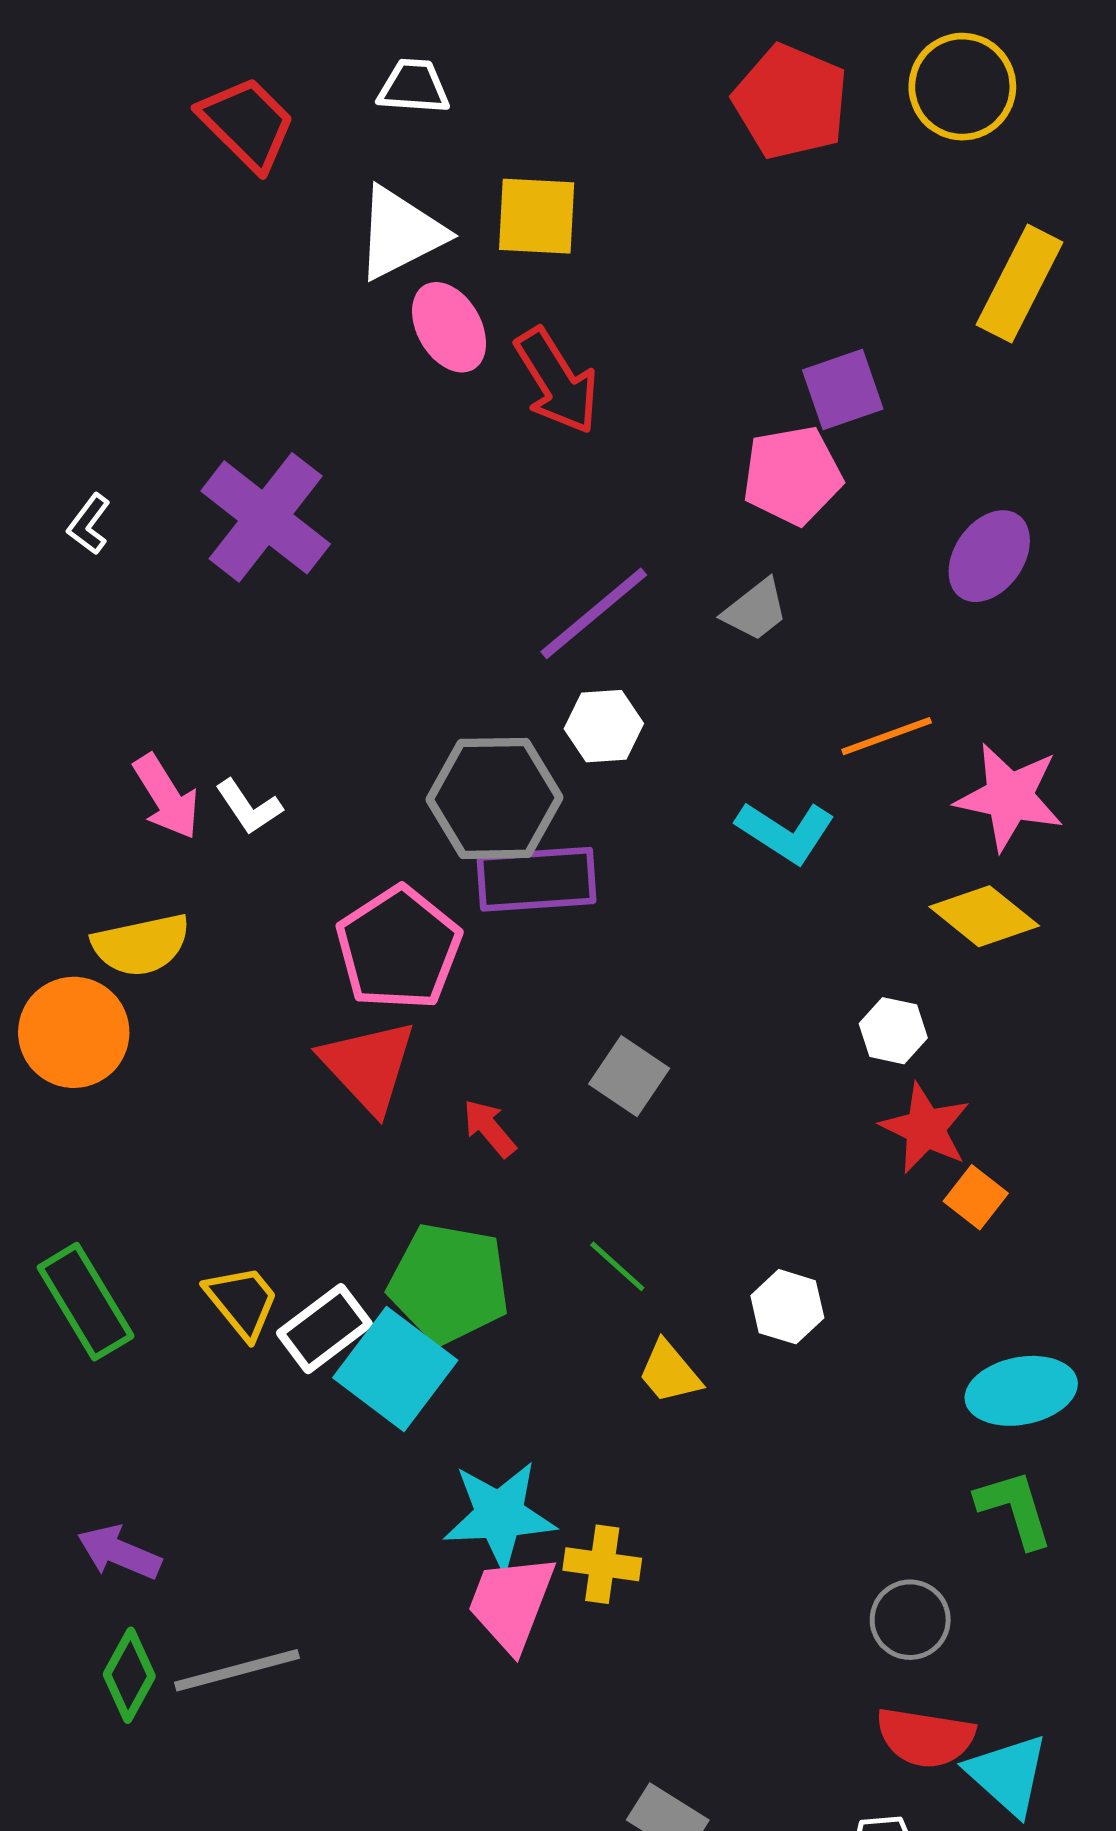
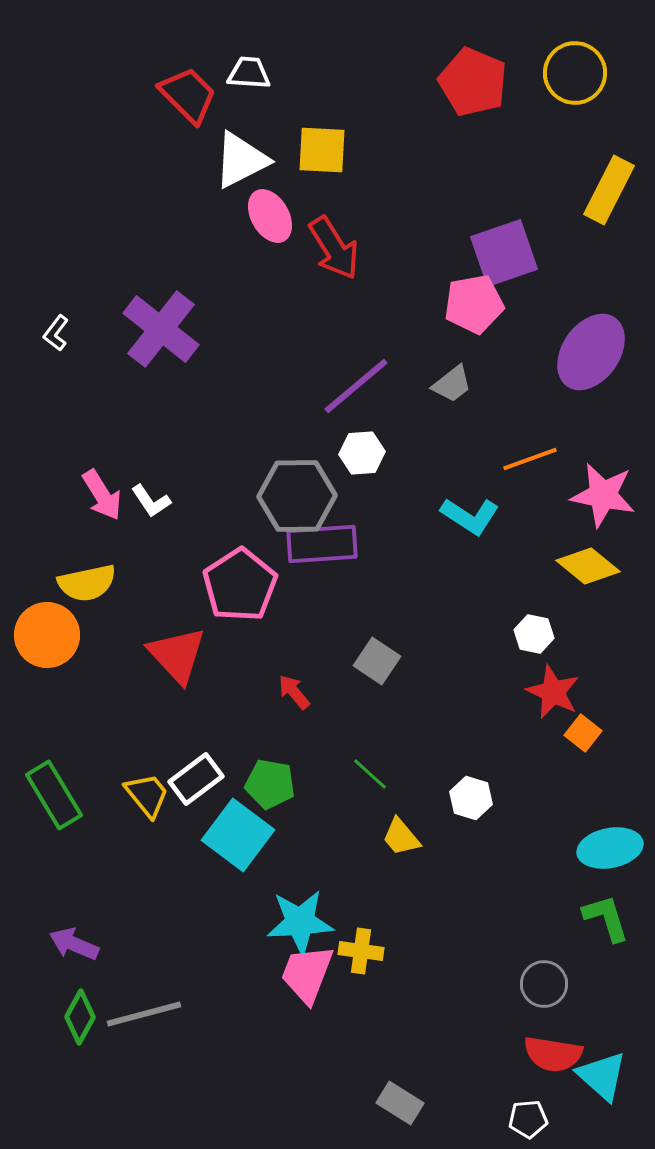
red trapezoid: (247, 124) -> (188, 95), moved
purple square: (843, 390) -> (504, 253), size x1.4
purple ellipse: (989, 556) -> (591, 352), size x1.4
red triangle: (368, 1066) -> (177, 655), moved
green pentagon: (449, 1283) -> (270, 784), size x0.7
white rectangle: (324, 1329) -> (196, 779), moved

